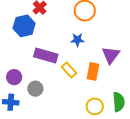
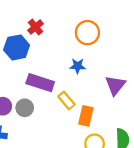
orange rectangle: (93, 71) -> (86, 116), moved
gray circle: (35, 89) -> (25, 108), moved

